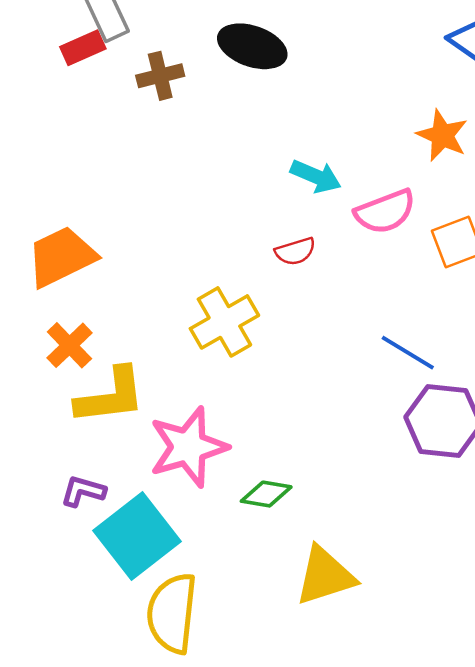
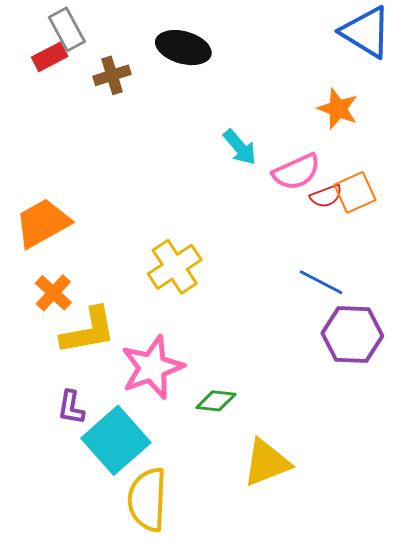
cyan arrow: (316, 176) -> (240, 147), turned 30
red semicircle: (295, 251) -> (326, 196), moved
purple L-shape: (83, 491) -> (71, 407), turned -93

